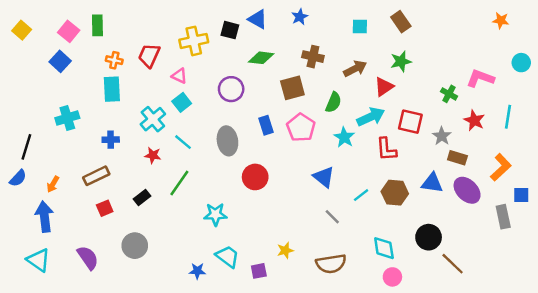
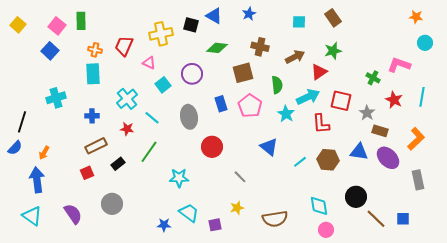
cyan circle: (521, 63) -> (425, 43), moved
cyan square: (182, 102) -> (163, 85), moved
green semicircle: (333, 102) -> (277, 85), turned -30
brown rectangle: (96, 176) -> (96, 146), moved
blue square: (521, 195) -> (403, 219), moved
gray line: (332, 217) -> (240, 177), moved

